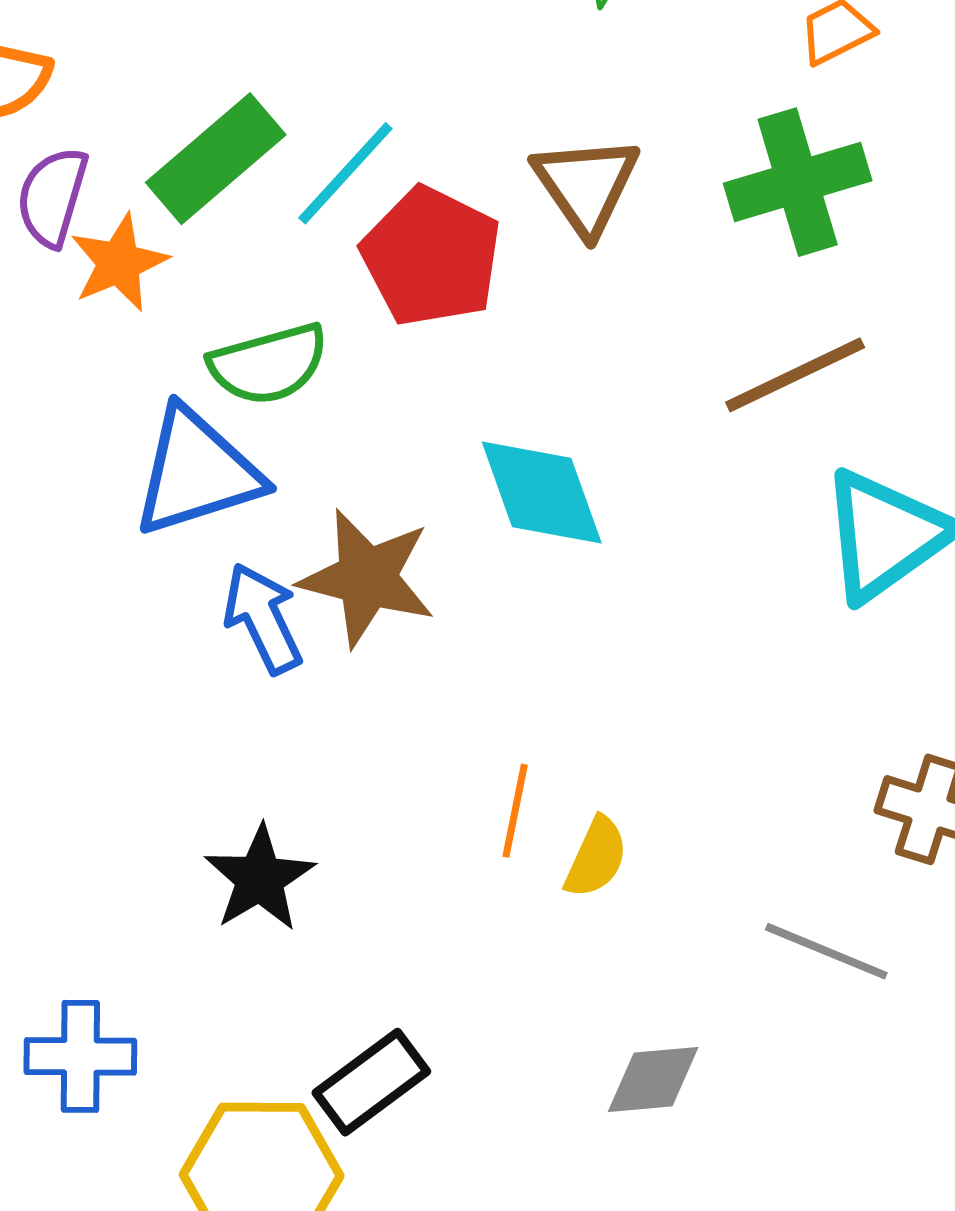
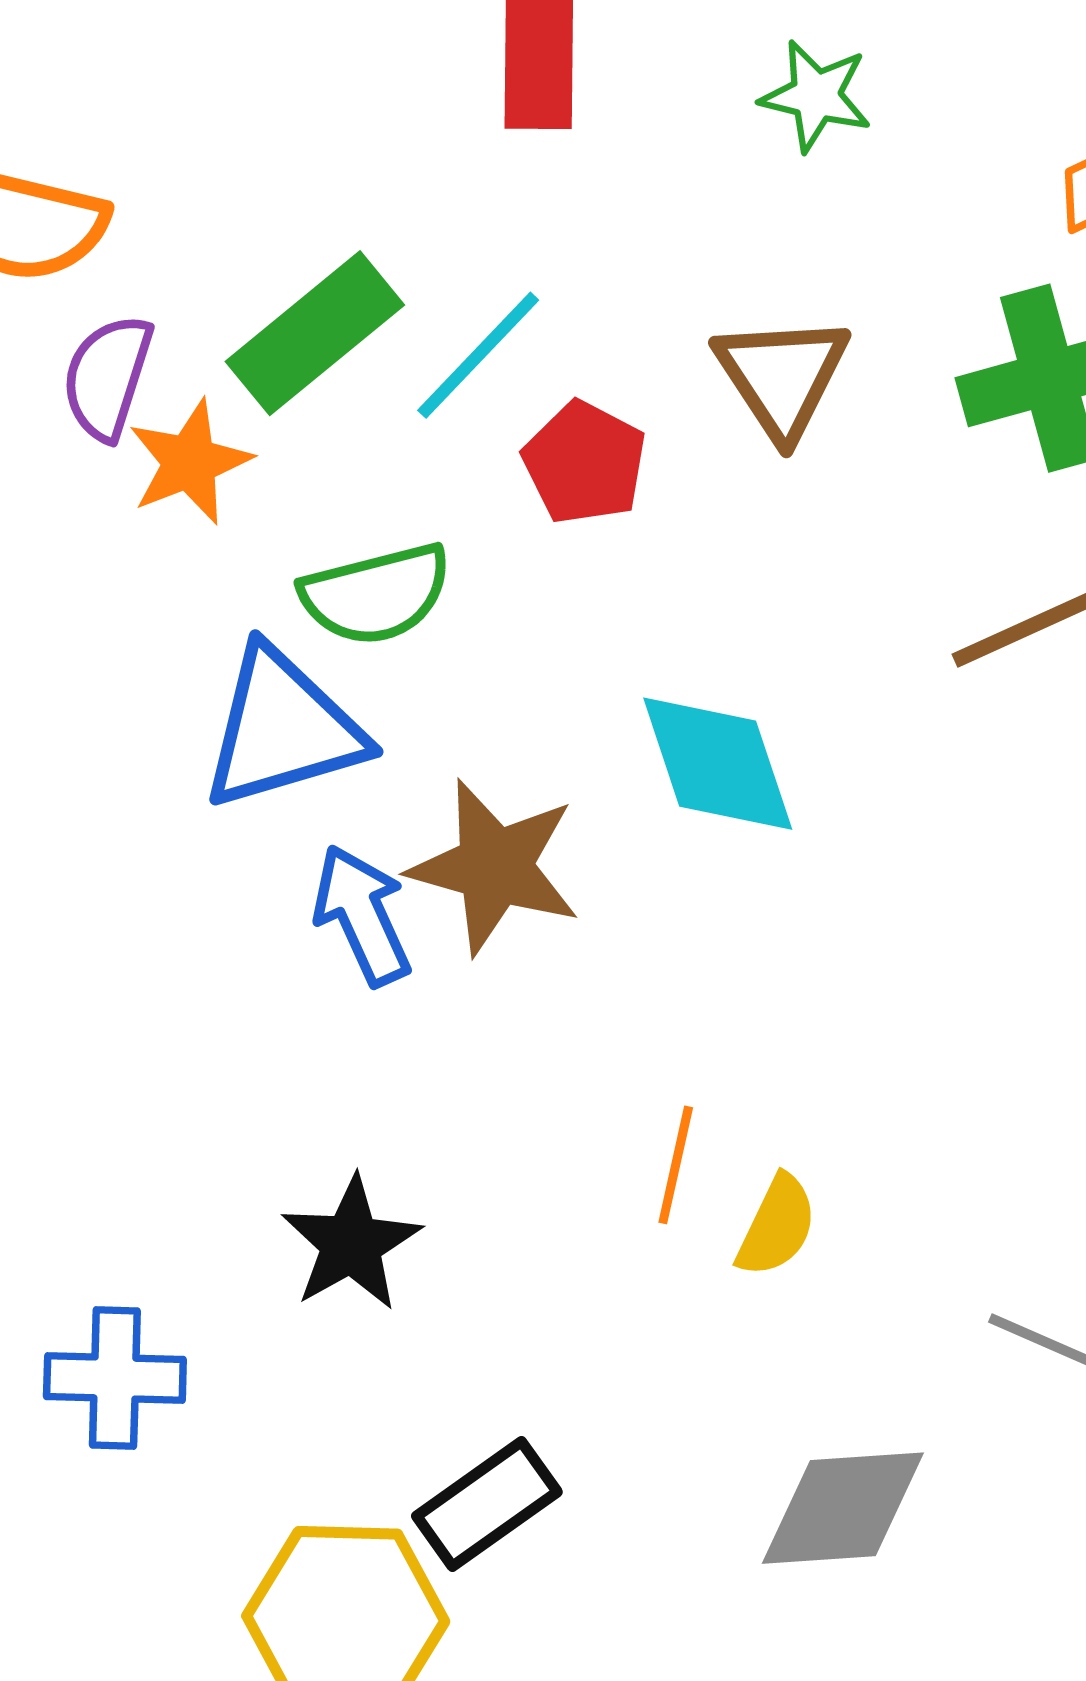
red pentagon: (431, 257) -> (585, 463), size x0.7
blue cross: (80, 1056) -> (115, 1378), moved
gray diamond: (653, 1079) -> (843, 1508), size x1.4

